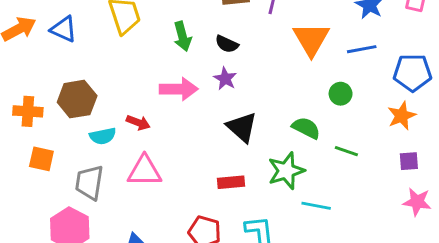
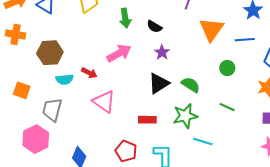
purple star: (225, 79) -> (162, 52), moved
pink arrow: (179, 89) -> (119, 53), turned -35
orange cross: (28, 111) -> (16, 34), moved
black triangle: (242, 127) -> (159, 83), turned 40
green semicircle: (306, 128) -> (191, 85), moved
pink triangle: (144, 171) -> (104, 102), moved, turned 30

